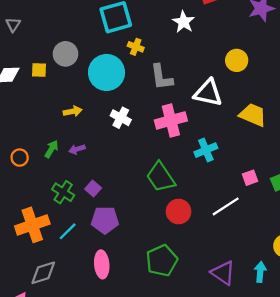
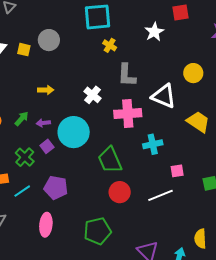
cyan circle: (107, 72) -> (74, 132), moved
white cross: (121, 118) -> (92, 95), moved
pink square: (250, 178) -> (177, 171), moved
purple square: (93, 189) -> (47, 146), moved

